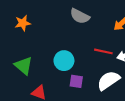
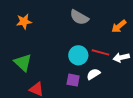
cyan circle: (64, 61) -> (78, 55), moved
white semicircle: (108, 81) -> (93, 74), moved, size x0.6

